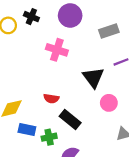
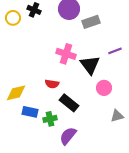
gray rectangle: (109, 31) -> (91, 22), moved
pink cross: (57, 50) -> (66, 54), moved

